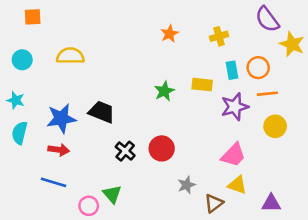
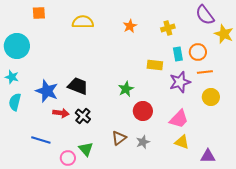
orange square: (33, 17) -> (39, 13), moved
yellow semicircle: (70, 56) -> (83, 22), moved
cyan circle: (22, 60) -> (17, 46), size x1.6
green star: (164, 91) -> (126, 89), moved
blue star: (61, 118) -> (47, 91), turned 30
red circle: (162, 148) -> (143, 111), moved
red arrow: (59, 150) -> (61, 113), moved
black cross: (125, 151) -> (83, 116), moved
brown triangle: (214, 203) -> (119, 138), moved

